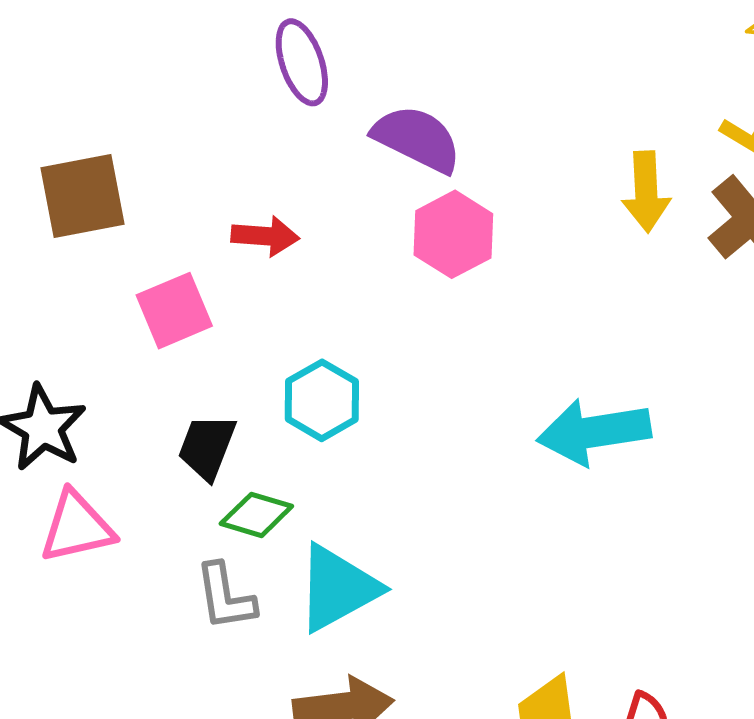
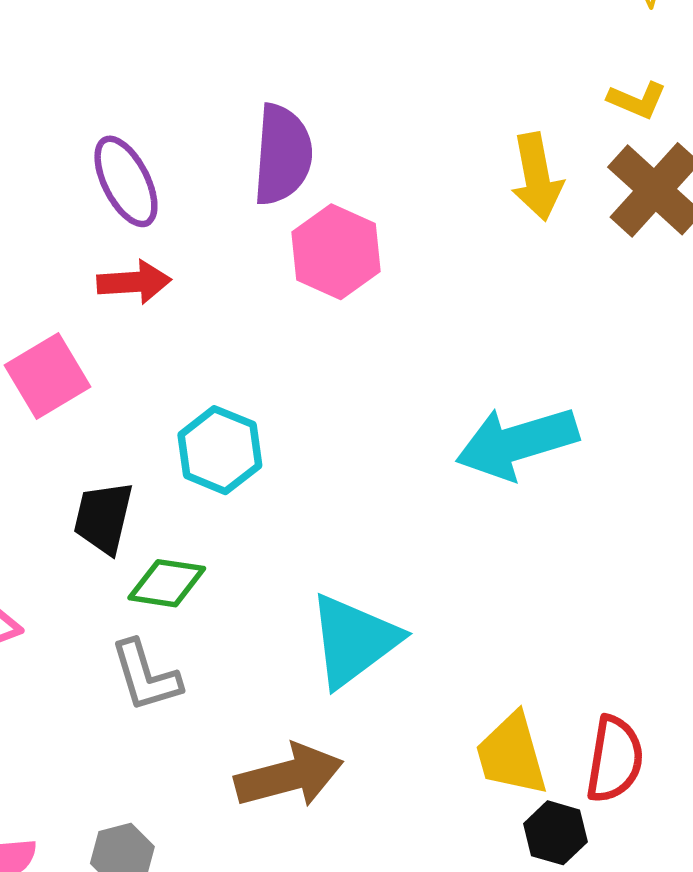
purple ellipse: (302, 62) -> (126, 181), moved
purple semicircle: (417, 139) -> (283, 155), turned 76
cyan triangle: (338, 588) -> (354, 641), moved

